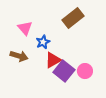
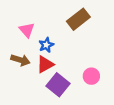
red triangle: (53, 60) -> (45, 64), moved
purple square: (64, 71) -> (58, 85), moved

